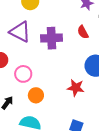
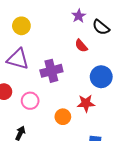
purple cross: (51, 38) -> (51, 71), moved
orange circle: (36, 95) -> (63, 117), moved

